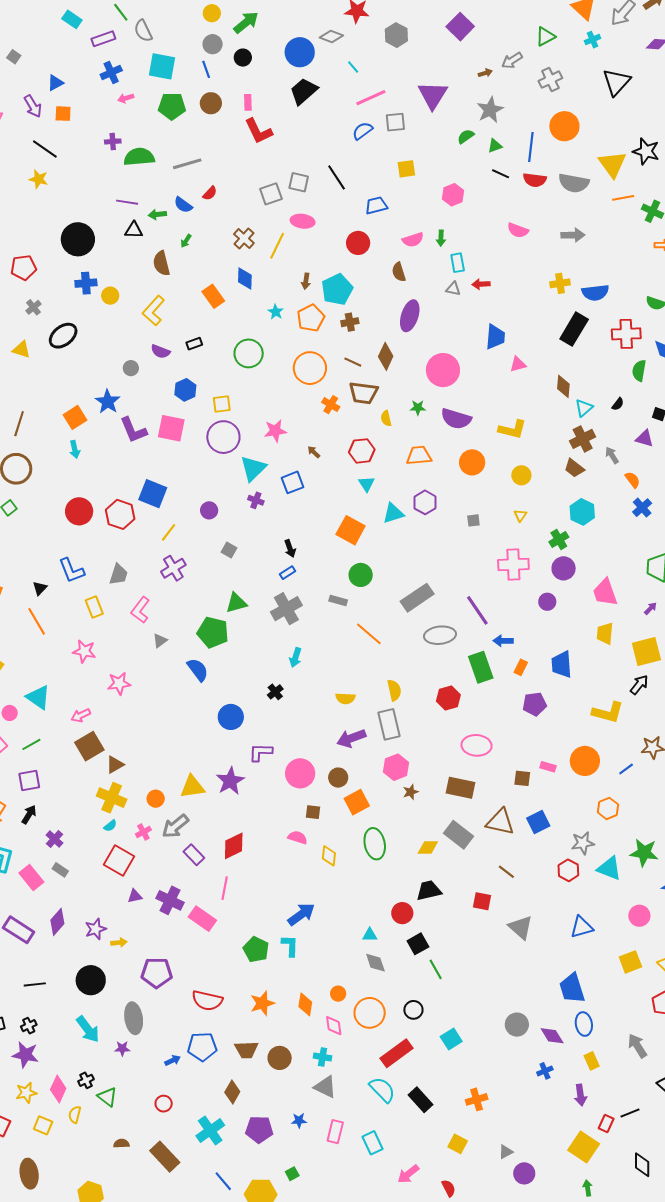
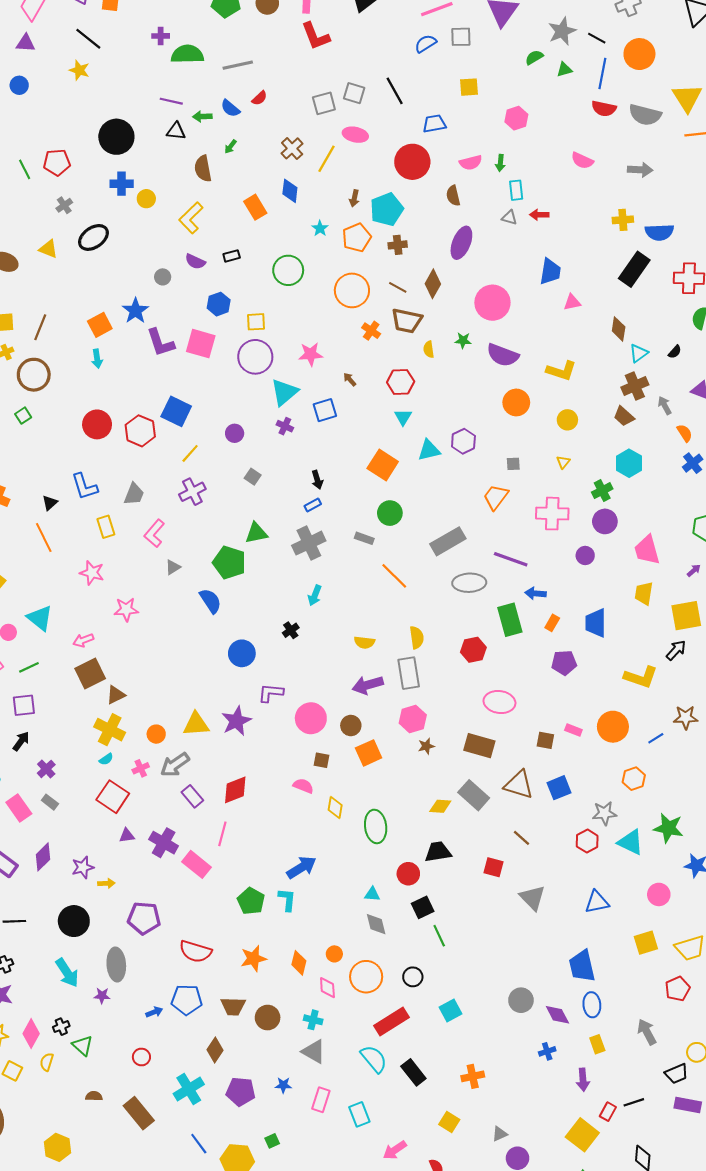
black line: (501, 174) -> (597, 38), moved
red circle: (358, 243) -> (412, 162), size x1.4
orange trapezoid: (419, 456) -> (496, 497), moved, turned -52
purple line: (477, 610) -> (511, 559), turned -40
green ellipse: (375, 844) -> (376, 826), moved

